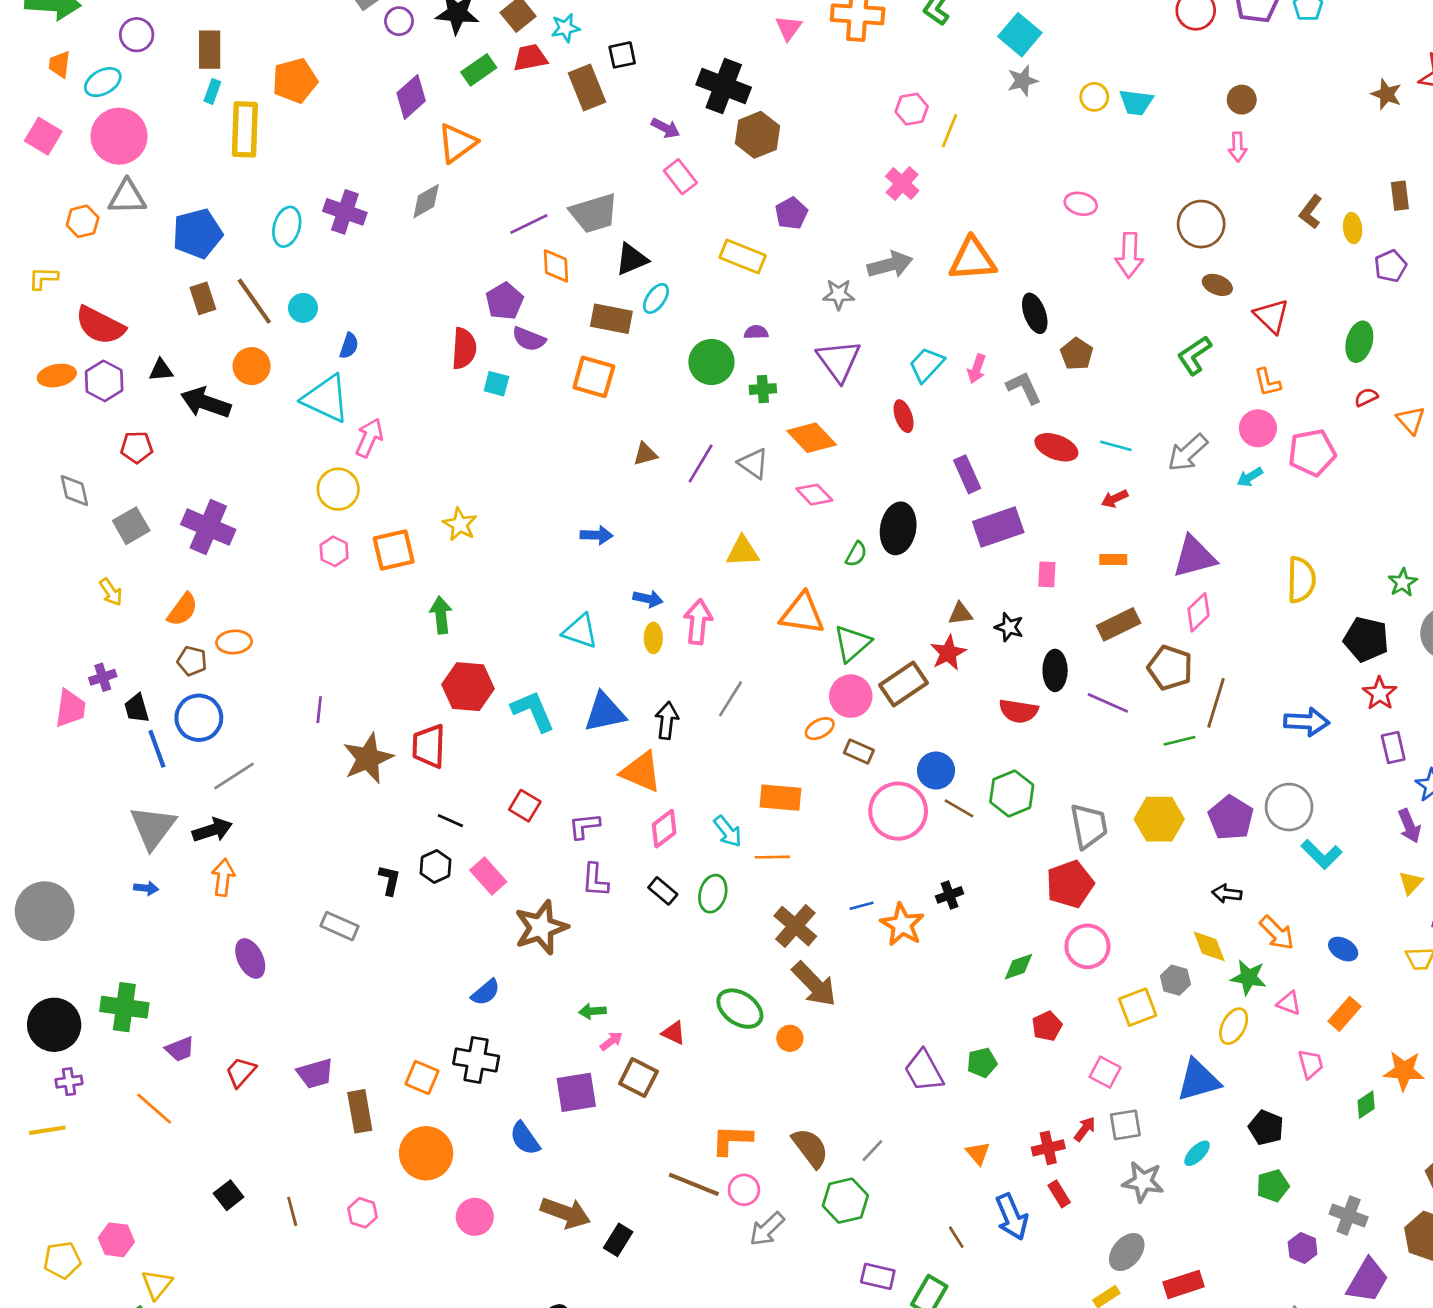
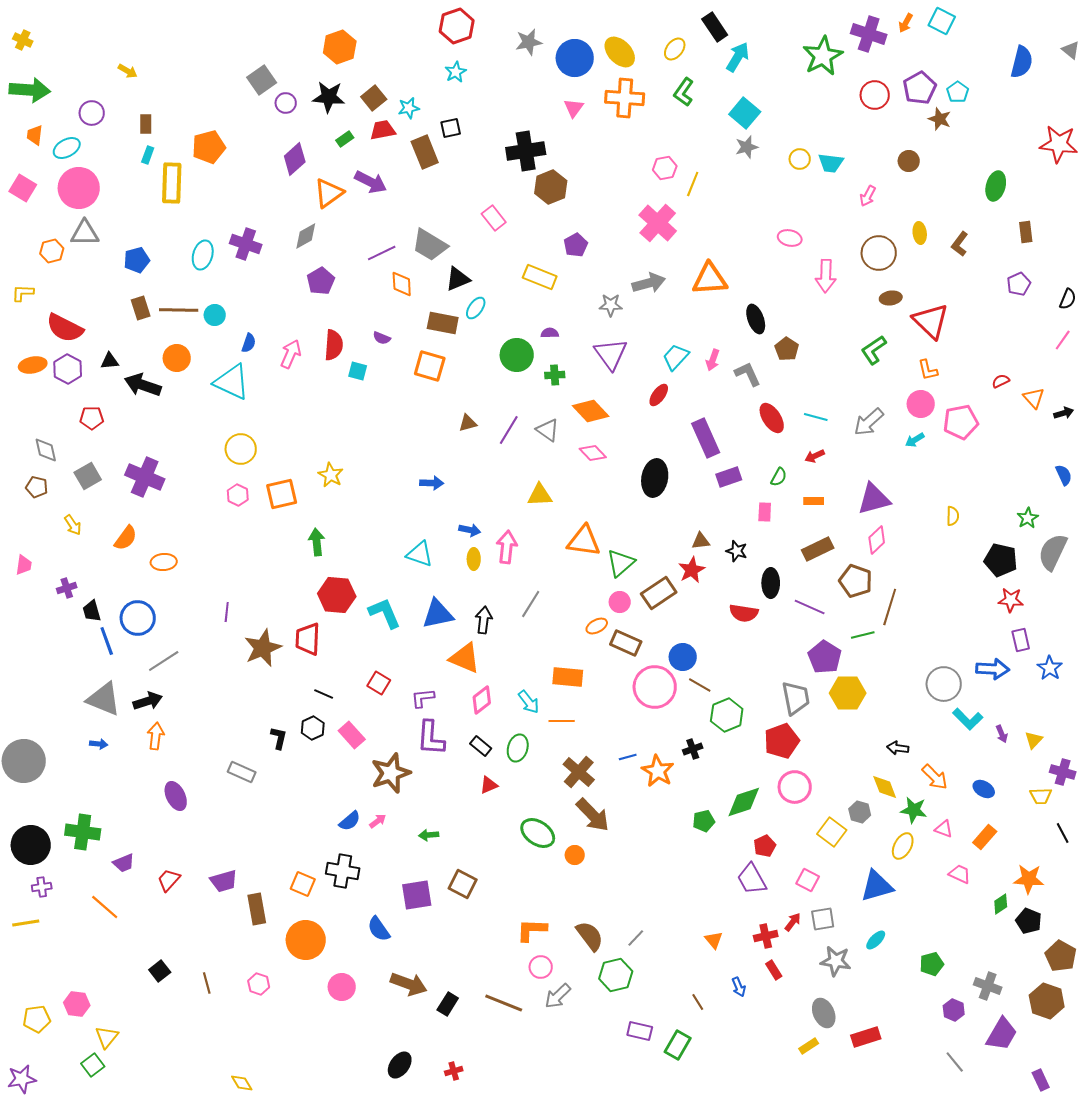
brown rectangle: (210, 50) -> (146, 124), size x0.7
green rectangle: (479, 70) -> (345, 139), size x0.7
black cross: (724, 86) -> (526, 151), turned -30
brown star: (1386, 94) -> (940, 119), moved
purple arrow: (665, 128) -> (371, 182), moved, size x1.5
pink arrow: (1238, 147) -> (868, 196), moved, turned 30
pink cross: (902, 183) -> (658, 223), size x1.5
gray trapezoid: (594, 213) -> (430, 245), turned 48
yellow ellipse: (1353, 228) -> (920, 233), moved
blue pentagon: (197, 234) -> (137, 260), size x0.7
brown ellipse: (1217, 285) -> (891, 298), turned -30
brown line: (254, 301) -> (179, 310), turned -54
purple pentagon: (505, 301) -> (321, 281), moved
red triangle: (1271, 316) -> (931, 321), size x1.4
purple semicircle: (529, 339) -> (382, 338), size x0.7
green ellipse: (1359, 342) -> (996, 186), moved
red ellipse: (904, 416) -> (659, 395), turned 55
pink arrow: (369, 438) -> (291, 354), moved
red ellipse: (1056, 447) -> (772, 418), turned 36
purple rectangle: (967, 474) -> (706, 438), size x1.4
purple rectangle: (998, 527) -> (729, 477), size x0.7
green semicircle: (856, 554) -> (779, 477), moved
yellow semicircle: (1301, 580) -> (953, 516), size x0.6
brown pentagon: (192, 661) -> (37, 487), moved
red star: (1380, 693) -> (1011, 600), turned -30
pink circle: (851, 696) -> (620, 602), size x0.7
pink trapezoid: (70, 708) -> (24, 565), moved, size x0.7
blue arrow: (1307, 722) -> (993, 669), moved
brown rectangle: (859, 752) -> (626, 643), size x1.4
green hexagon: (1012, 793) -> (727, 715), moved
purple pentagon: (1231, 818) -> (825, 657), moved
purple arrow: (1409, 826) -> (1002, 734), moved, size x0.7
gray triangle: (153, 827) -> (104, 699), turned -45
purple L-shape: (595, 880) -> (431, 738), size x1.4
green diamond: (1019, 967) -> (744, 802), size x1.5
yellow square: (1138, 1007) -> (832, 832), turned -32
red triangle: (674, 1033) -> (489, 785), moved, turned -48
pink arrow: (611, 1041) -> (378, 821), moved
green pentagon: (982, 1063) -> (704, 821), moved
pink trapezoid: (1311, 1064) -> (960, 874), turned -50
purple trapezoid: (924, 1071) -> (752, 879), moved
black pentagon: (1266, 1128) -> (1029, 921), moved
brown line: (694, 1184) -> (504, 1003), moved
blue arrow: (1012, 1217) -> (739, 987), size x0.6
gray ellipse: (1127, 1252) -> (824, 1013), turned -64

